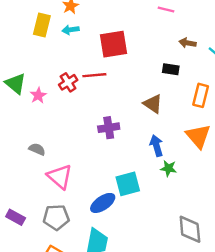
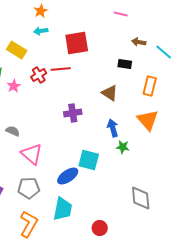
yellow rectangle: (42, 25) -> (17, 50), moved, turned -72
cyan square: (128, 184) -> (89, 160), turned 30

